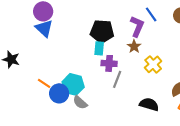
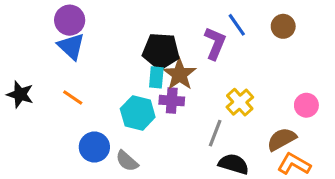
brown star: (134, 46) -> (179, 74), moved, size x1.5
gray line: (117, 79) -> (215, 133), moved
orange line: (44, 83) -> (73, 97), moved
cyan hexagon: (73, 84) -> (138, 113), moved

